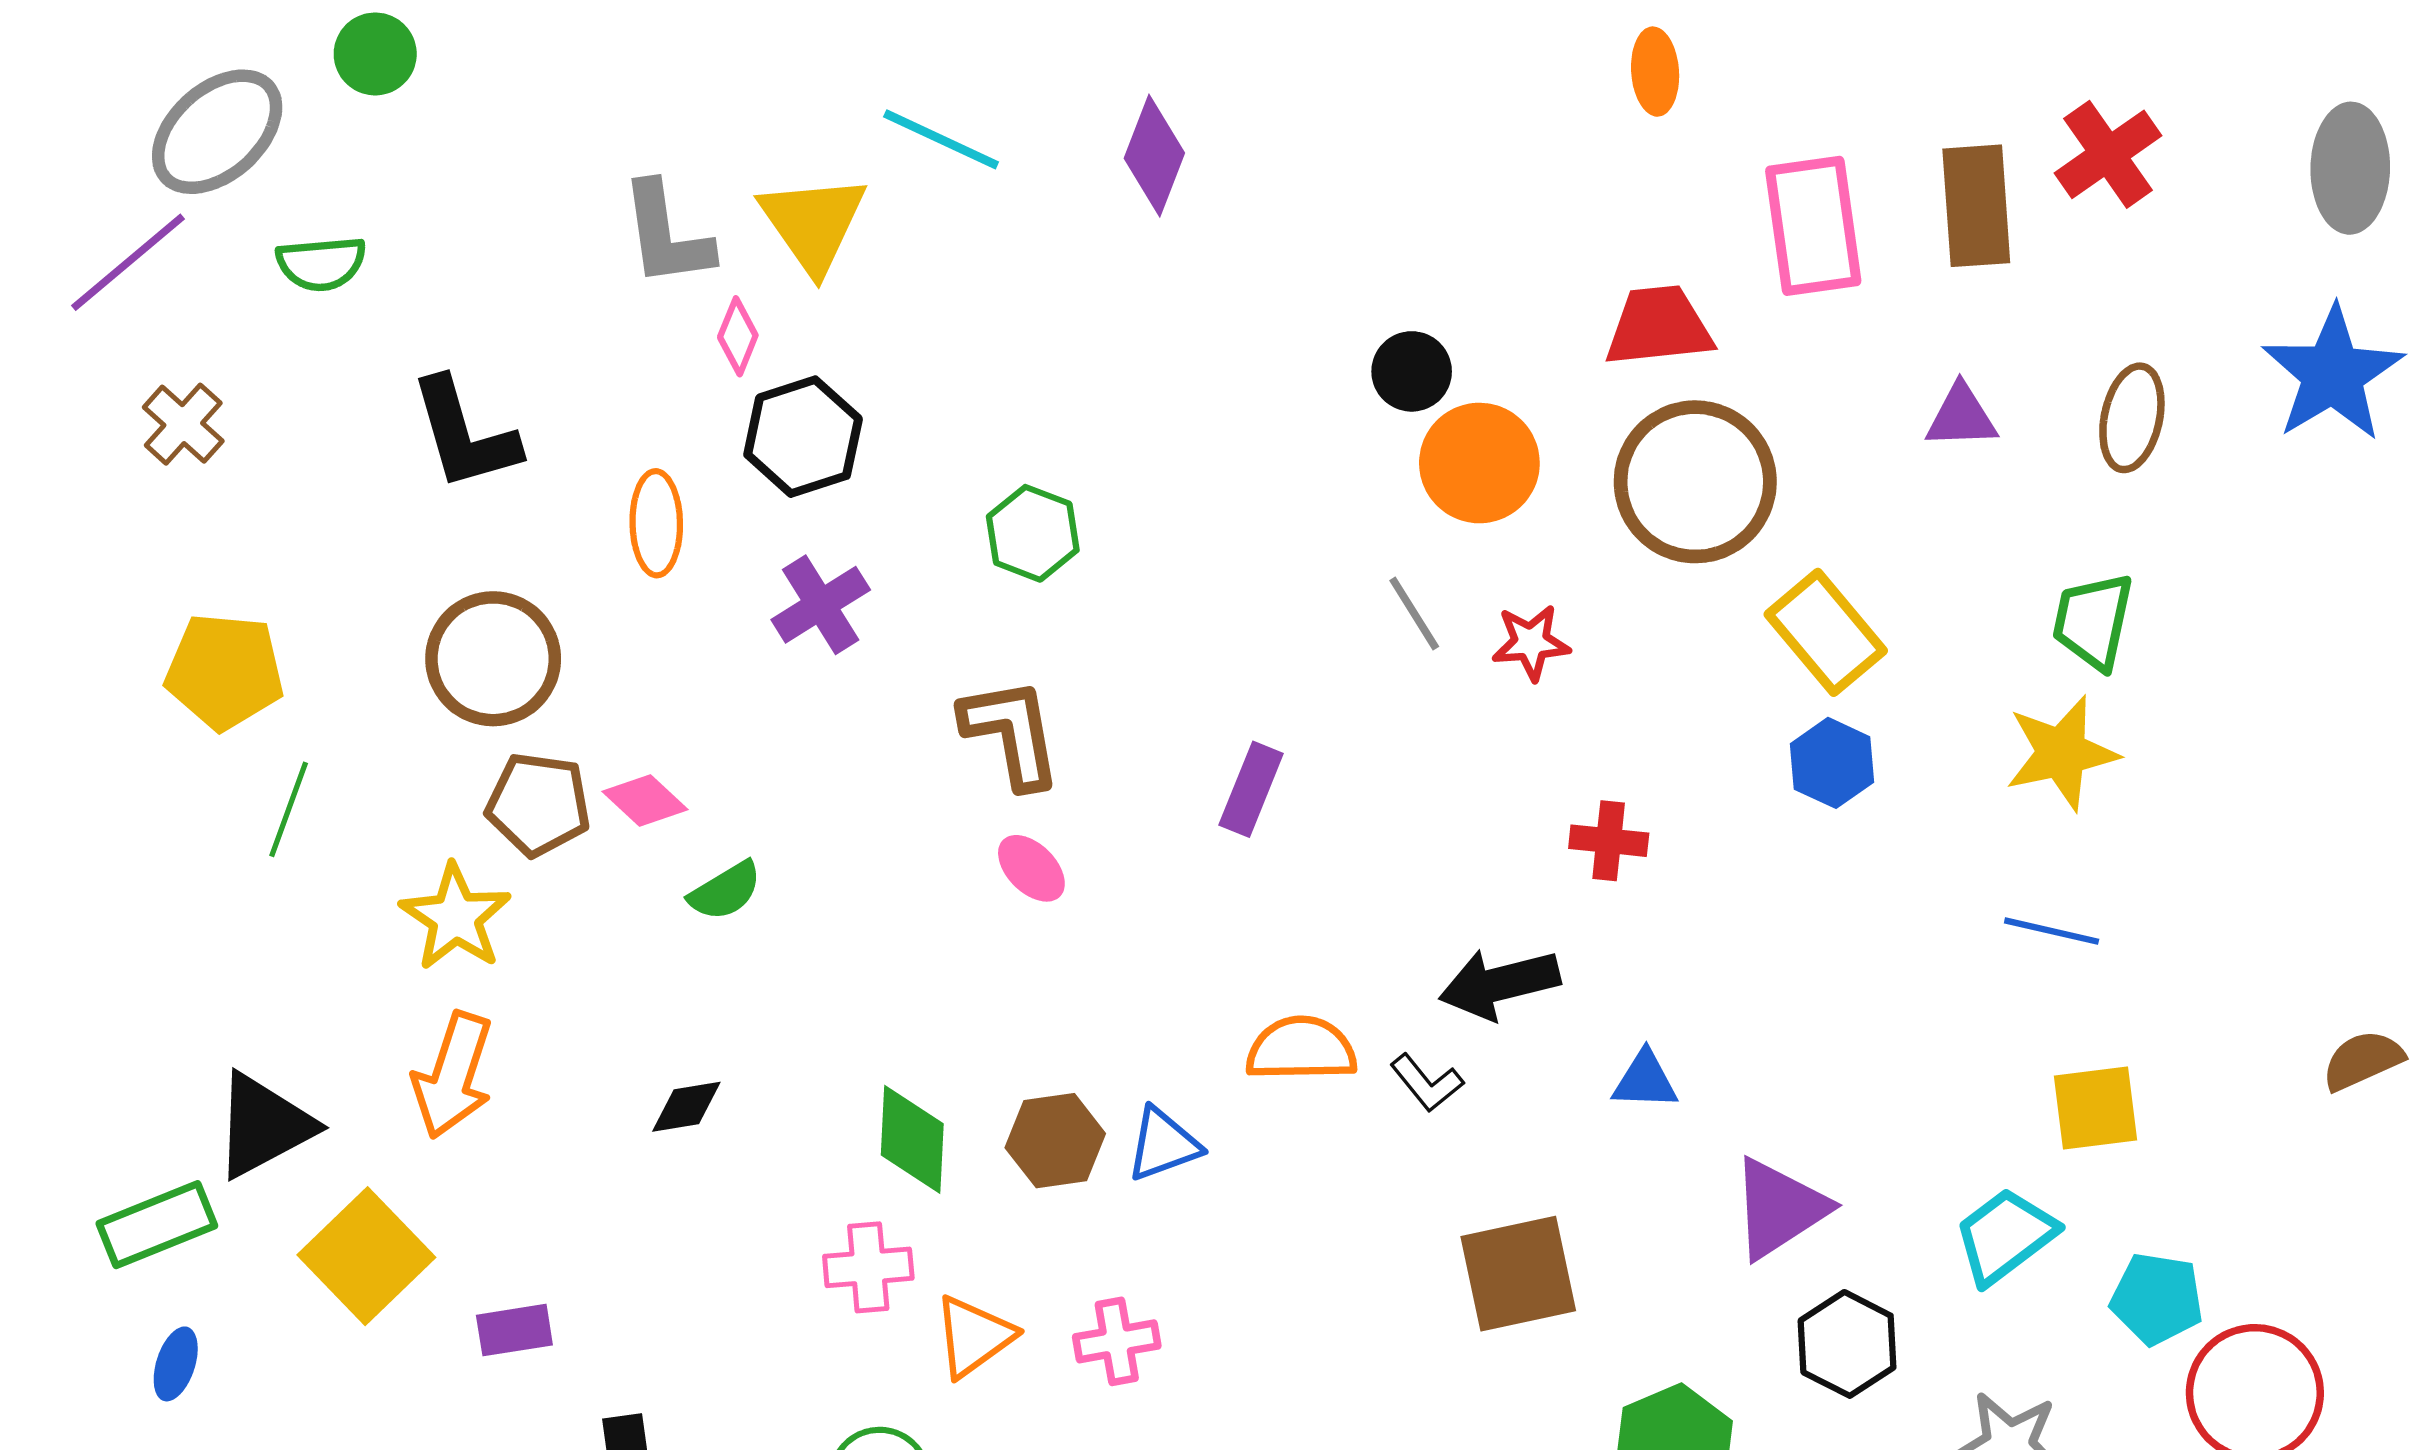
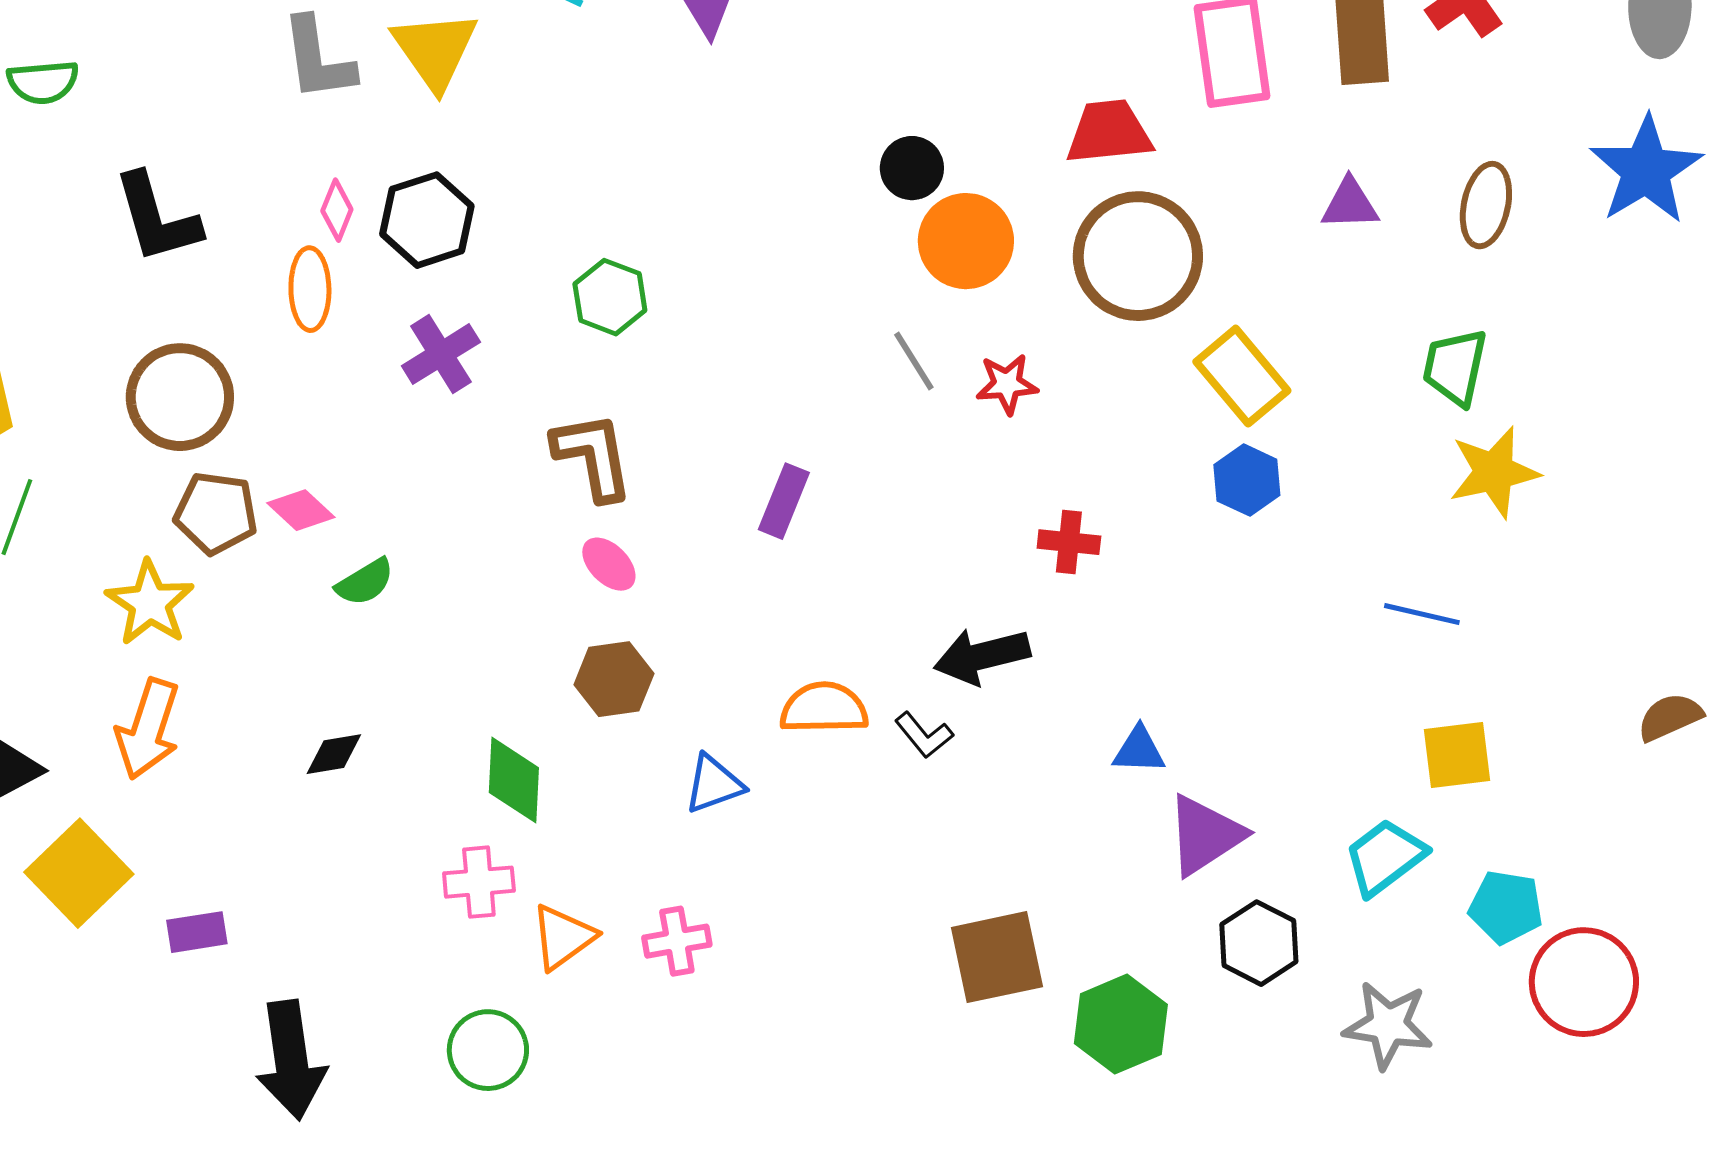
pink diamond: (738, 336) -> (337, 210), moved
yellow star: (2062, 753) -> (1494, 472), moved
blue triangle: (1645, 1080) -> (1139, 750), moved
brown hexagon: (1055, 1141) -> (614, 679), moved
brown square: (1518, 1274) -> (997, 957), moved

